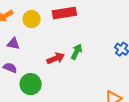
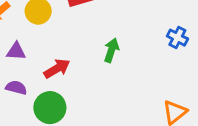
red arrow: (56, 58) -> (57, 69), moved

